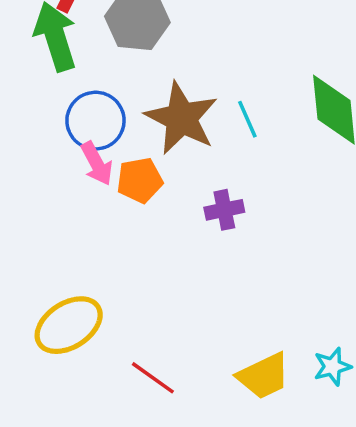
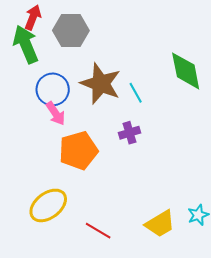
cyan line: (247, 119) -> (136, 93), moved
orange pentagon: (140, 180) -> (78, 151), moved, size x1.5

